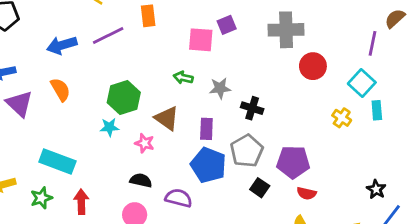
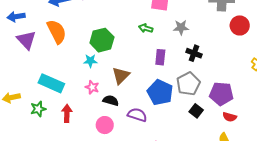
gray star: (220, 88) -> (181, 27), moved
orange semicircle: (60, 90) -> (57, 32), size x1.4
brown triangle: (167, 118) -> (121, 76), moved, turned 36
purple rectangle: (206, 129) -> (160, 57), moved
pink star: (145, 143) -> (92, 87), moved

